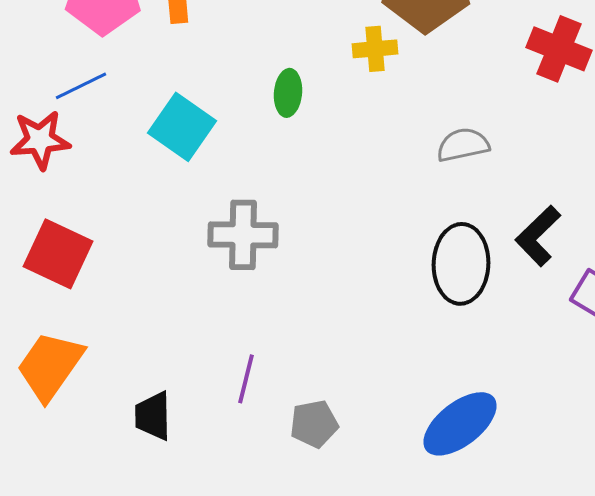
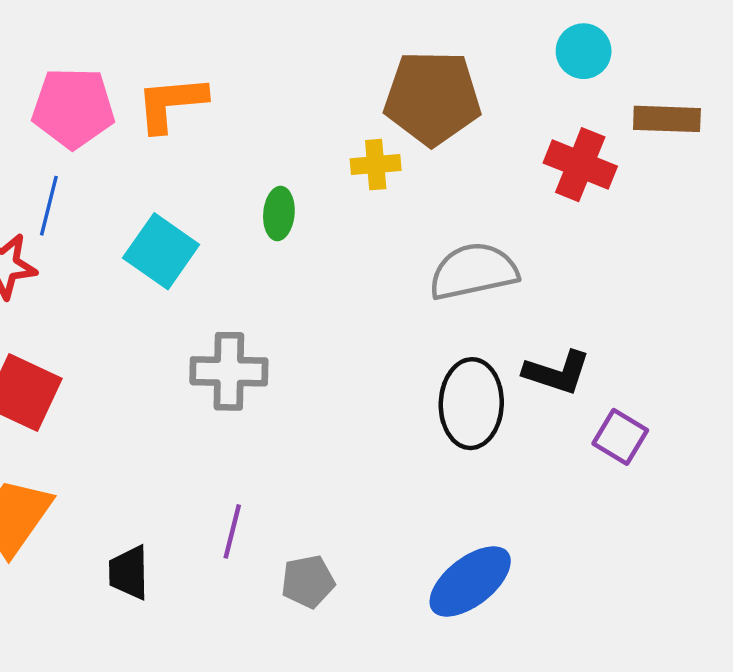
blue line: (81, 86) -> (49, 206), turned -50
gray semicircle: (463, 145) -> (473, 271), size x1.5
black L-shape: (538, 236) -> (557, 372), turned -118

